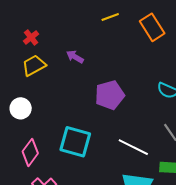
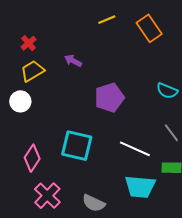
white circle: (21, 108) -> (20, 101), moved

